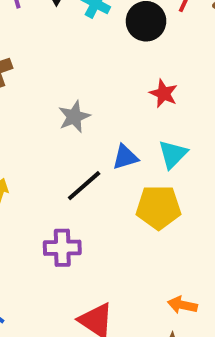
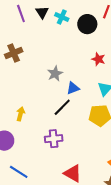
blue triangle: (125, 157) -> (73, 88), moved

